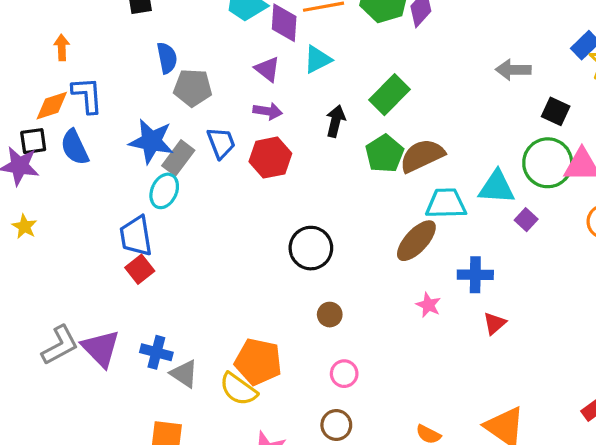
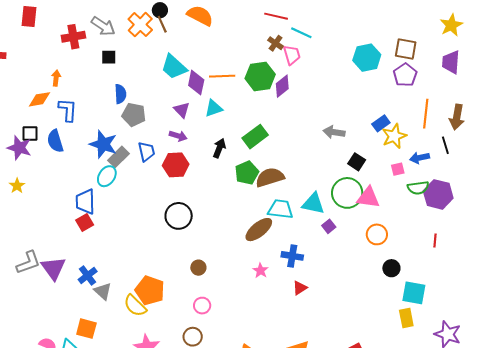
orange diamond: (52, 106) -> (39, 99), moved
black circle: (311, 248) -> (179, 216), moved
blue cross: (156, 352) -> (88, 276), turned 30

